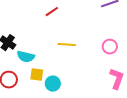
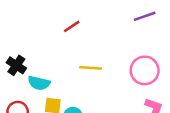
pink circle: (110, 47) -> (145, 70), size x1.5

